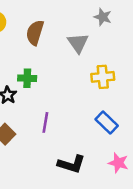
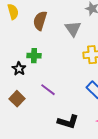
purple line: (45, 122) -> (48, 90), turned -63

